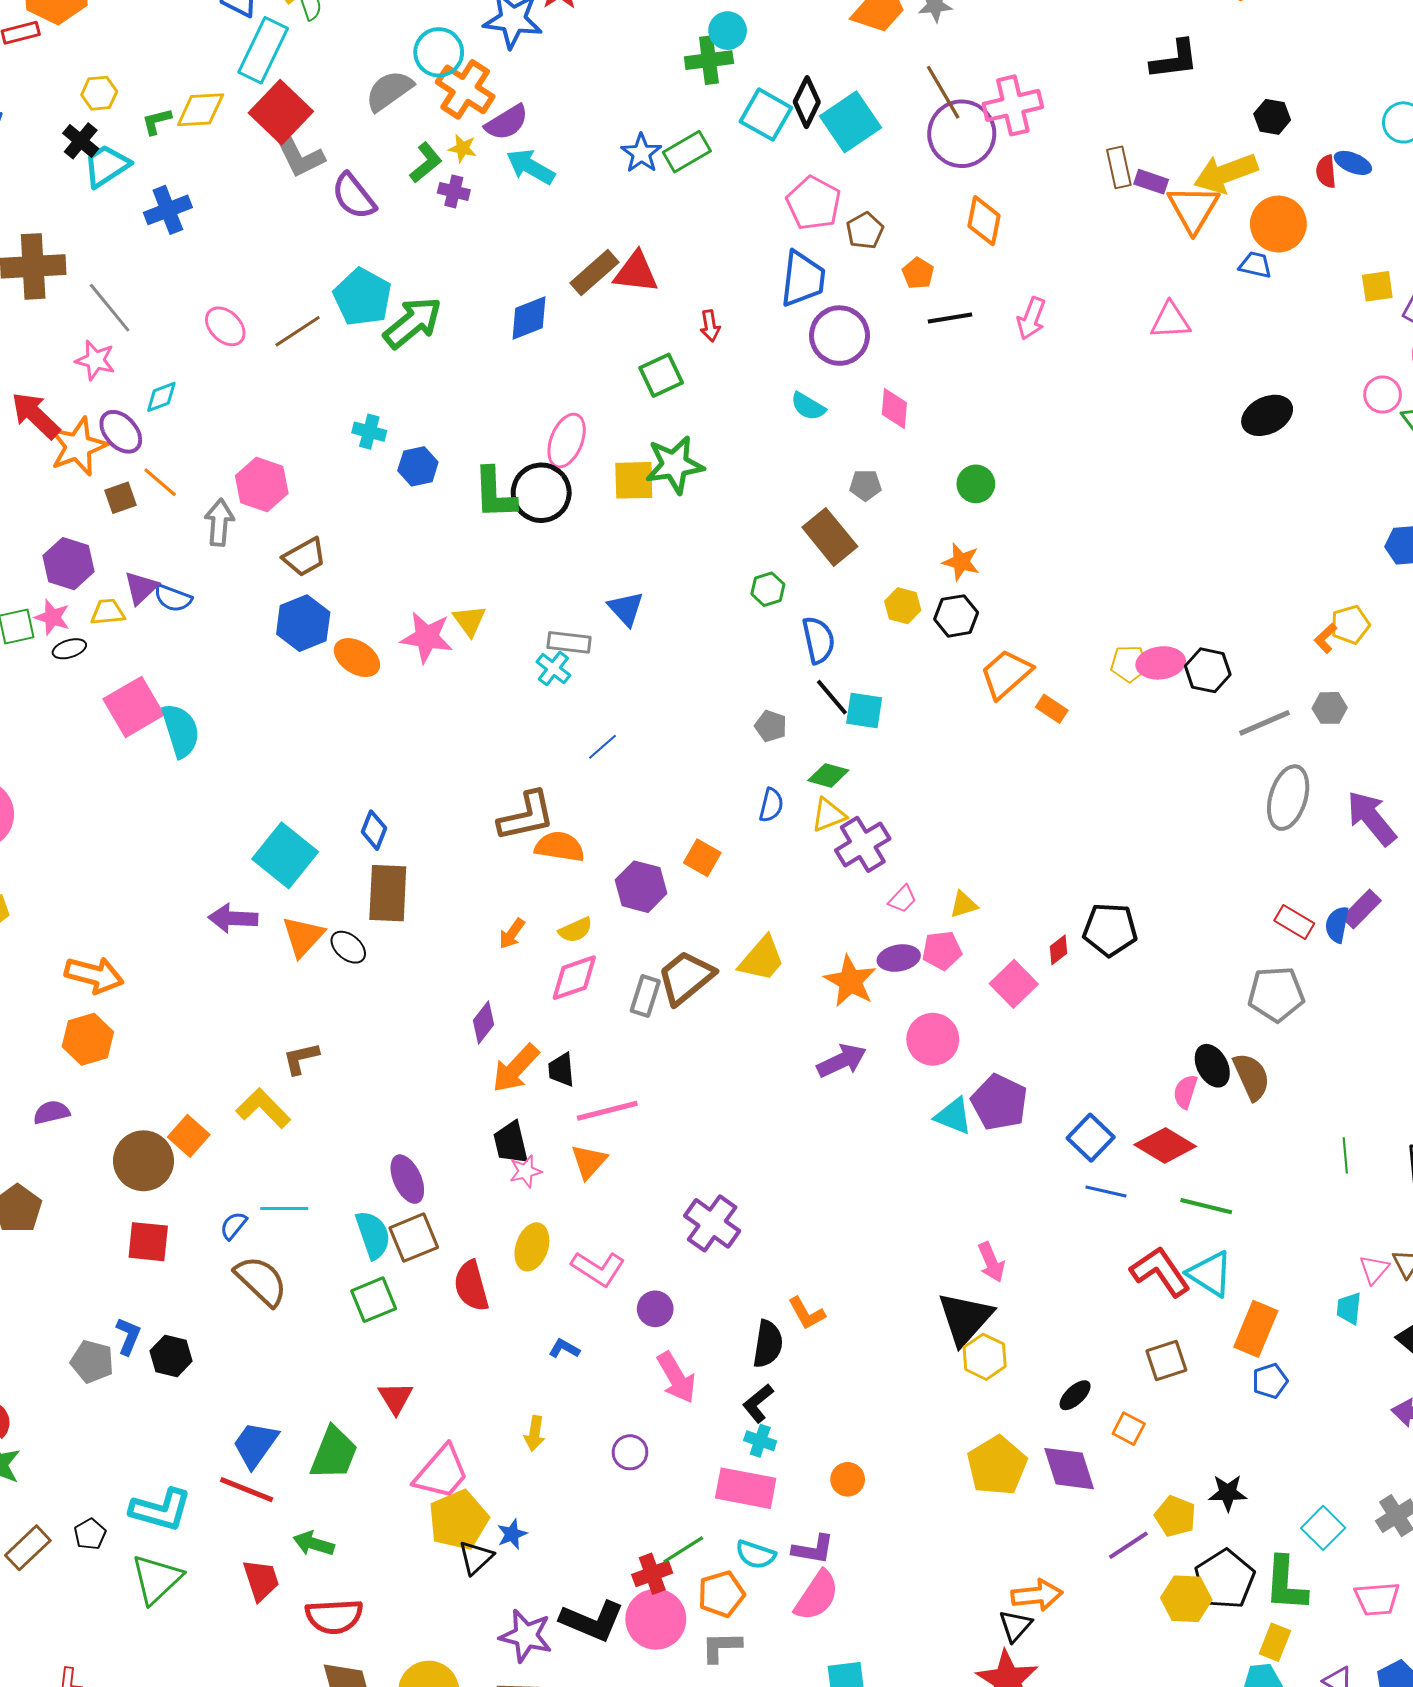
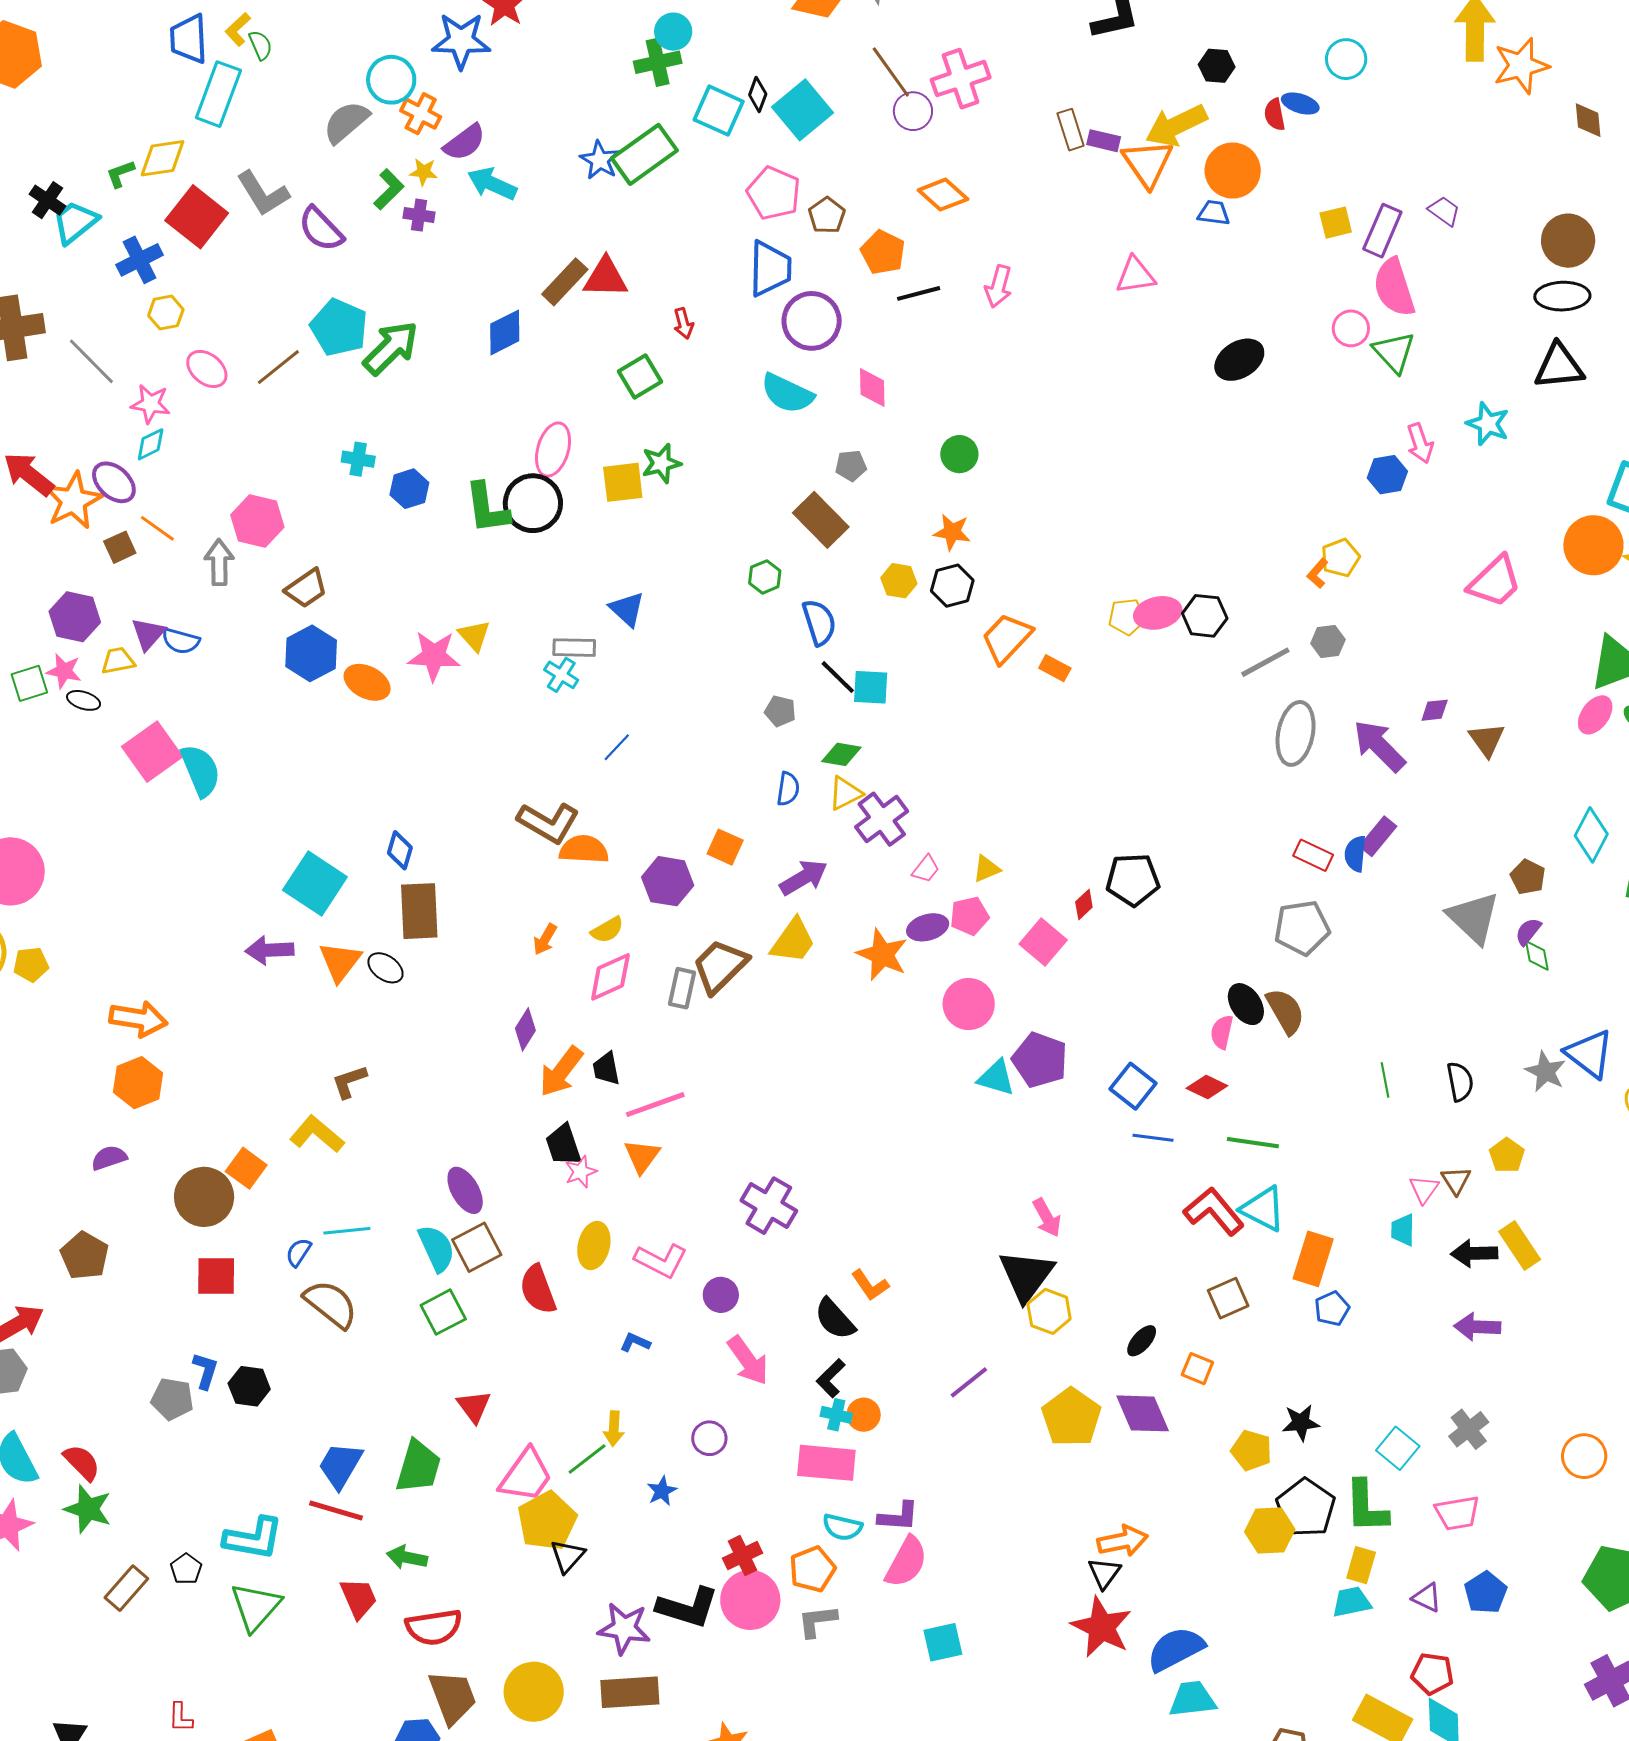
orange cross: (465, 89) -> (421, 114), size x0.7
yellow hexagon: (99, 93) -> (166, 313), moved
black diamond: (807, 102) -> (758, 94), size x0.7
red square: (281, 112) -> (197, 217), moved
purple circle: (962, 134) -> (913, 111), size x0.6
green rectangle: (687, 152) -> (644, 154), size x1.4
orange diamond: (984, 221) -> (943, 195), turned -54
orange pentagon: (918, 273) -> (883, 252), size x1.4
pink star: (95, 360) -> (150, 404), moved
cyan semicircle: (808, 406) -> (787, 393), size x1.5
green star: (674, 465) -> (661, 463), size x0.7
black ellipse: (69, 649) -> (84, 700), turned 40
brown L-shape: (526, 816) -> (548, 823), turned 48
purple arrow: (842, 1061) -> (804, 878), moved
red diamond: (1165, 1146) -> (1207, 1087), size x0.7
black semicircle: (768, 1344) -> (835, 1319), turned 135
orange circle: (848, 1479) -> (864, 1415), moved
blue star: (512, 1534) -> (662, 1491), moved
purple line: (1128, 1545) -> (969, 1382), moved
green line: (683, 1550) -> (587, 1459), moved

